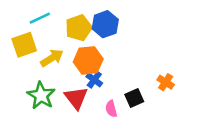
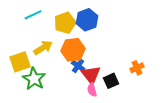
yellow square: (24, 45) -> (20, 62), moved
orange cross: (166, 82) -> (137, 68), turned 32
red triangle: (76, 98) -> (91, 75), moved

